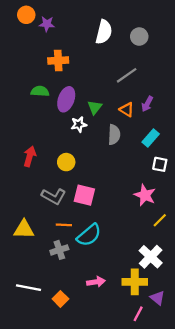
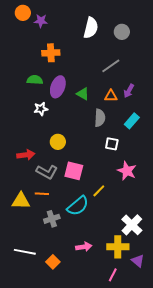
green triangle: (95, 107) -> (83, 94), turned -40
orange triangle: (127, 110) -> (111, 96), turned -32
white star: (79, 124) -> (41, 109), moved
red arrow: (30, 156) -> (26, 155), moved, turned 66
white square: (160, 164) -> (112, 144), moved
yellow line: (160, 220) -> (99, 191), moved
orange line: (64, 225) -> (42, 194), moved
pink line: (138, 314) -> (113, 275), moved

